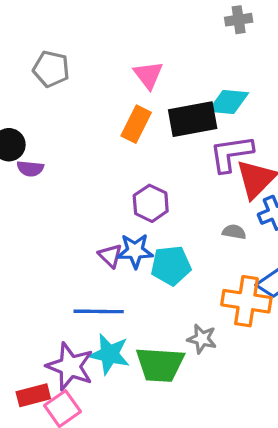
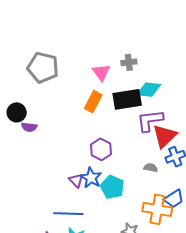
gray cross: (239, 20) -> (129, 62), moved
gray pentagon: (51, 69) -> (43, 67), size x1.4
blue star: (135, 251) -> (91, 178), turned 30
cyan pentagon: (171, 266) -> (112, 187), turned 30

